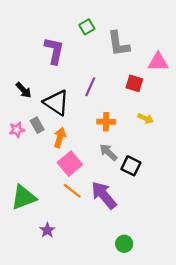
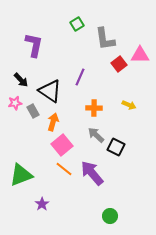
purple L-shape: (54, 51) -> (34, 45), moved
red square: (134, 83) -> (119, 64), moved, turned 35
pink star: (17, 130) -> (15, 103), moved

